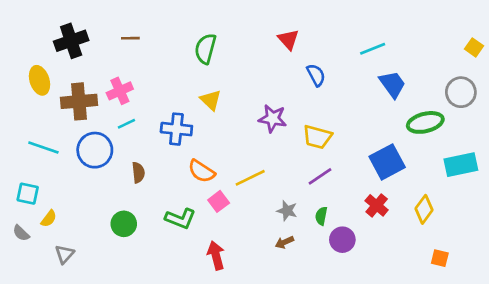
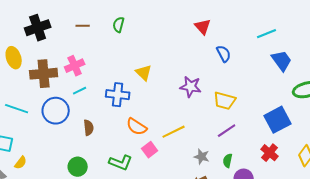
green semicircle: (205, 49) -> (119, 25), moved, size x0.7

